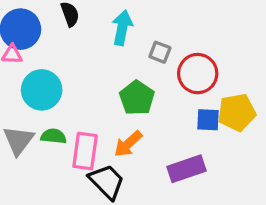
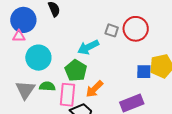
cyan arrow: (122, 28) -> (88, 47), moved, turned -125
red circle: (198, 74) -> (136, 29), moved
green pentagon: (137, 98) -> (76, 70), moved

